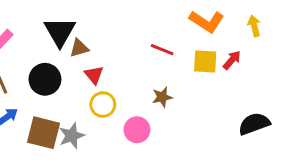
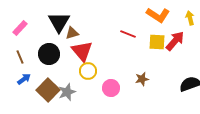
red arrow: (232, 60) -> (175, 41), size x1.5
red triangle: (94, 75) -> (82, 51), size x1.6
brown star: (162, 97) -> (142, 79), moved
brown square: (43, 133) -> (48, 90), turned 30

